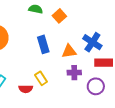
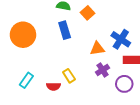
blue rectangle: (43, 44) -> (65, 30), moved
purple cross: (74, 73) -> (103, 70), turned -32

